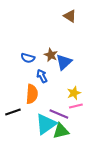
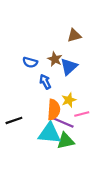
brown triangle: (70, 16) -> (74, 35), moved, turned -48
yellow star: (74, 93) -> (69, 100), moved
orange semicircle: (32, 94) -> (54, 110), moved
cyan triangle: (46, 124) -> (49, 133), turned 40

